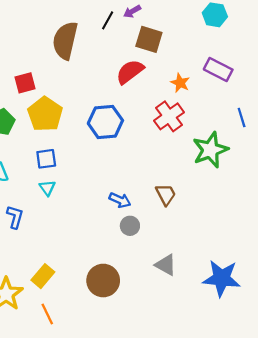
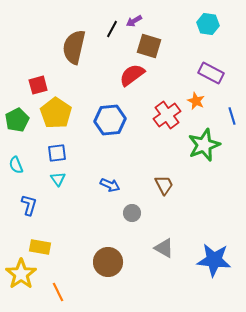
orange star: (180, 83) -> (196, 101), moved
blue arrow: (120, 200) -> (110, 185), moved
yellow rectangle: (43, 276) -> (40, 247), moved, turned 60

